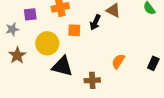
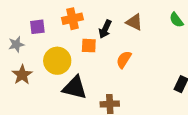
black arrow: (95, 22) -> (105, 29), moved
orange semicircle: (118, 61) -> (124, 60), moved

